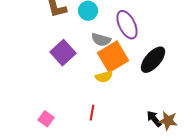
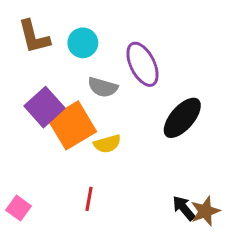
orange square: (113, 57) -> (72, 125), moved
brown star: (168, 121) -> (205, 211), turned -30

